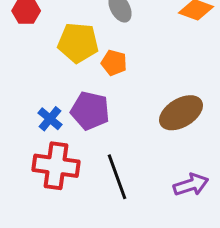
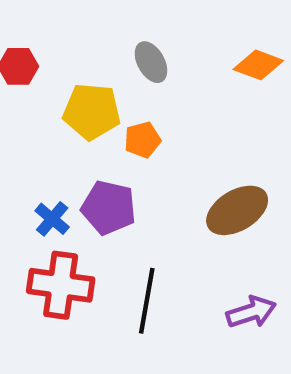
orange pentagon: (114, 63) -> (143, 140), turned -30
black line: (117, 177) -> (147, 301), turned 30

